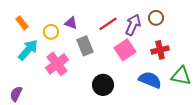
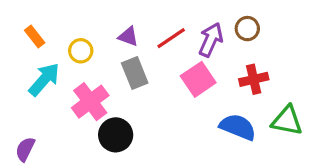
purple triangle: (71, 23) -> (128, 36), moved
black circle: (103, 85) -> (116, 135), moved

